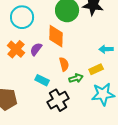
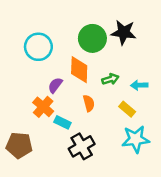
orange cross: (16, 49) -> (43, 107), moved
yellow rectangle: (96, 69) -> (127, 109), turned 64
green arrow: (76, 78) -> (110, 79), moved

